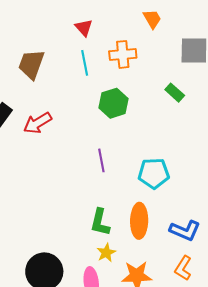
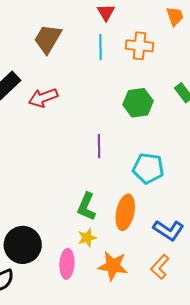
green hexagon: (114, 103) -> (138, 103), moved

